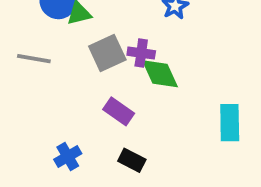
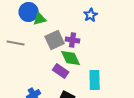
green diamond: (160, 74) -> (71, 58), moved
cyan rectangle: (230, 123) -> (95, 80), moved

